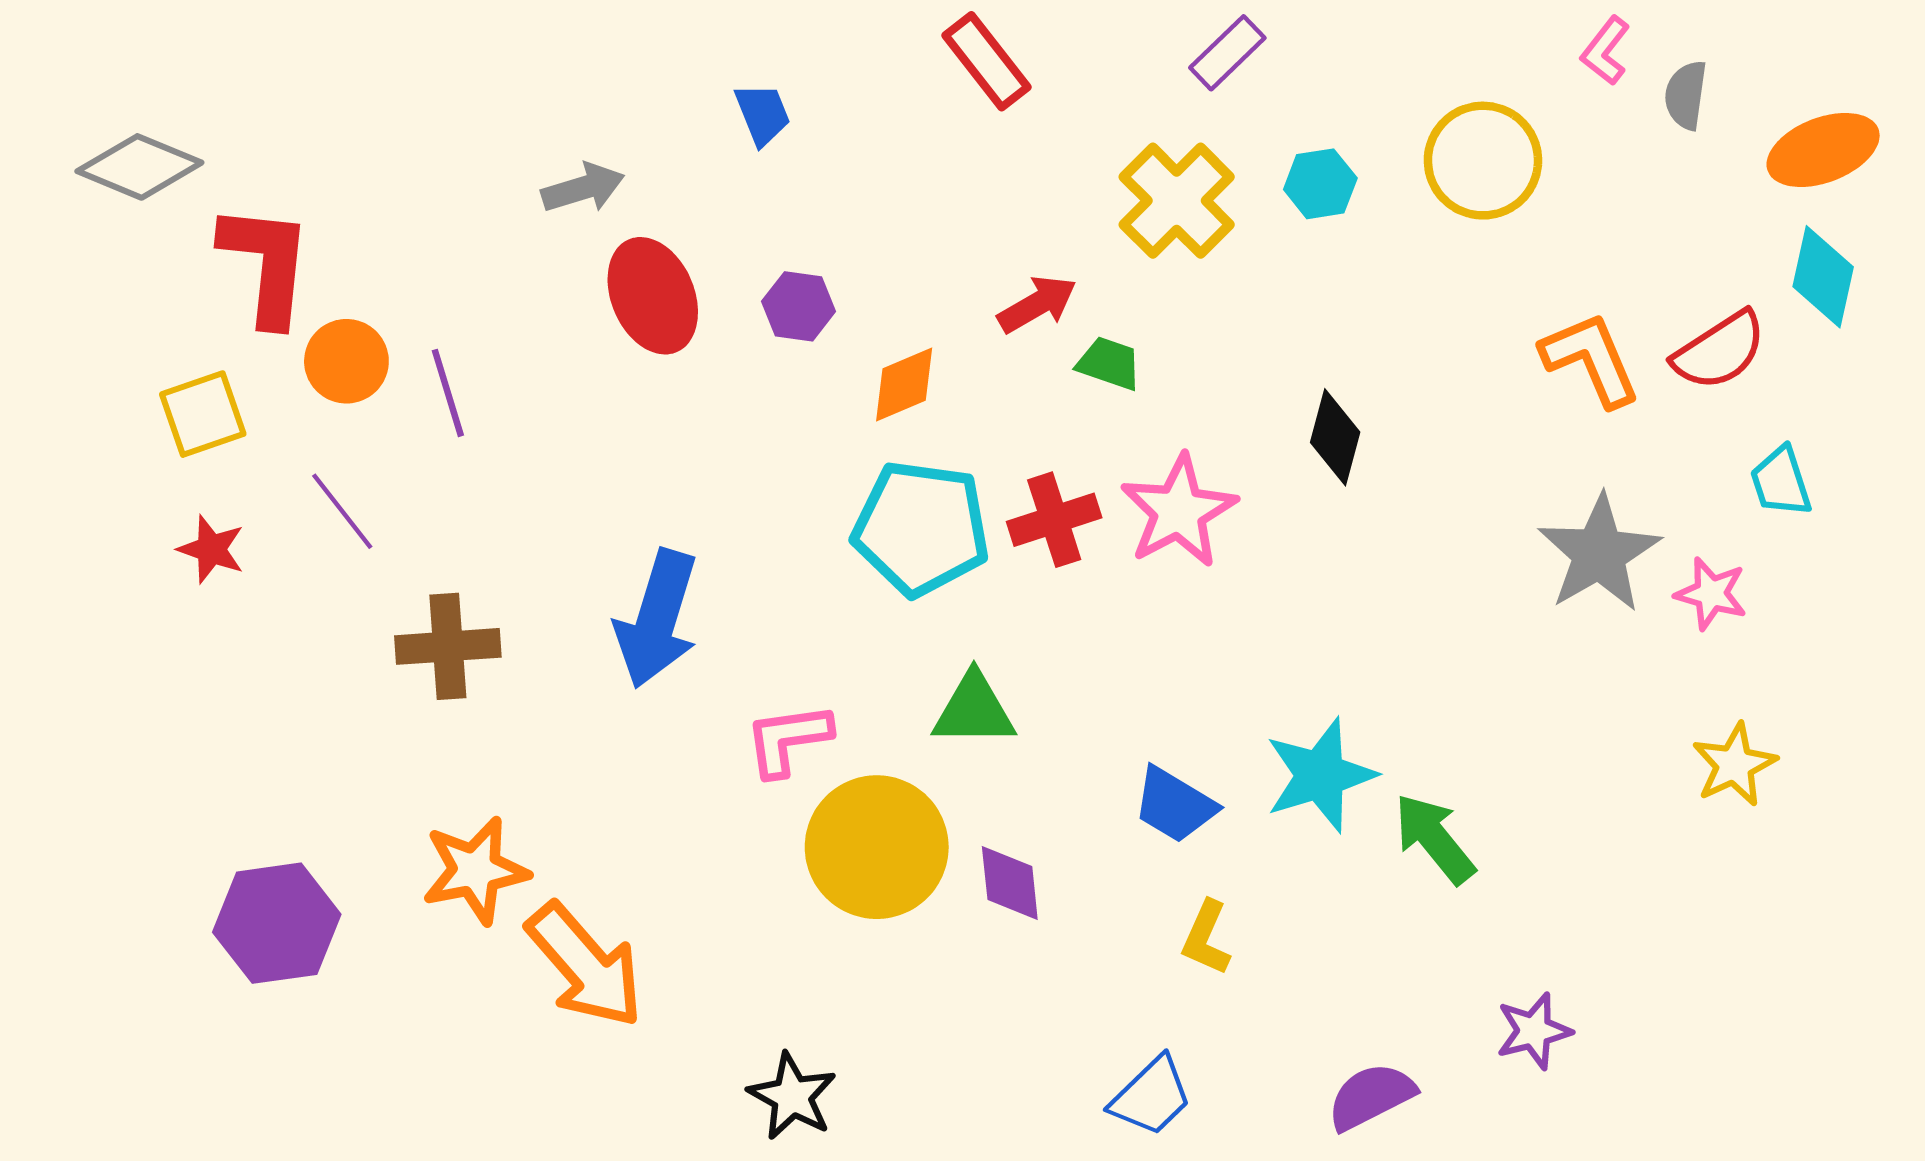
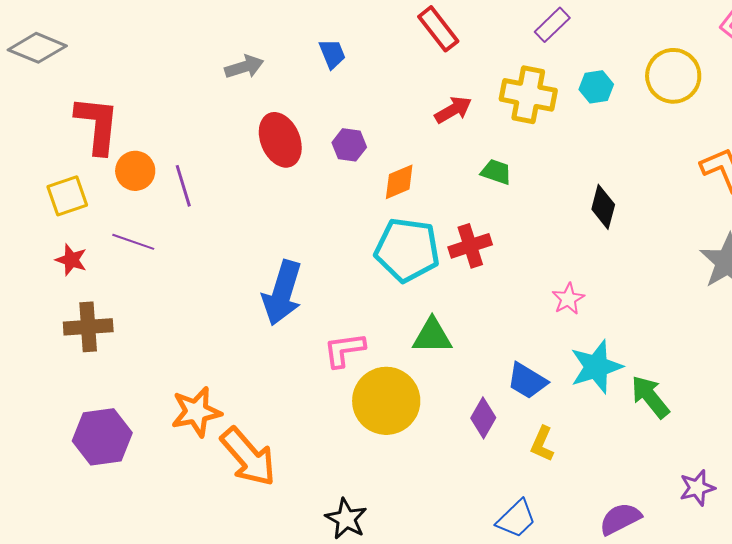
gray diamond: (139, 167) -> (37, 48), moved
gray arrow: (583, 188) -> (244, 67), moved
yellow cross: (1177, 201) -> (528, 95), turned -34
red arrow: (1037, 304) -> (453, 110), moved
purple line: (342, 511) -> (133, 242), turned -33
pink star: (1179, 511) -> (568, 299), moved, size x0.6
brown cross: (448, 646) -> (88, 327), moved
purple diamond: (1010, 883) -> (483, 418), moved, turned 36

